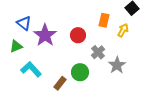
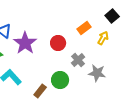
orange rectangle: (104, 20) -> (84, 28), turned 40
gray star: (117, 65) -> (97, 73), turned -30

